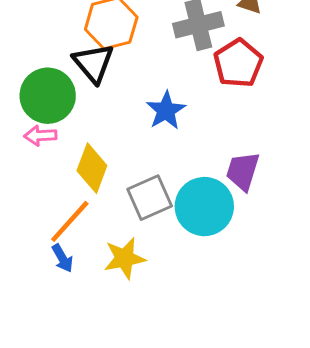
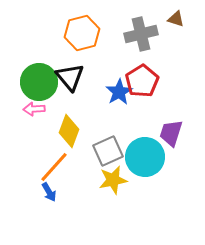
black triangle: (93, 63) -> (70, 77), moved
red pentagon: (238, 63) -> (142, 81), moved
yellow star: (124, 258) -> (113, 180), moved

